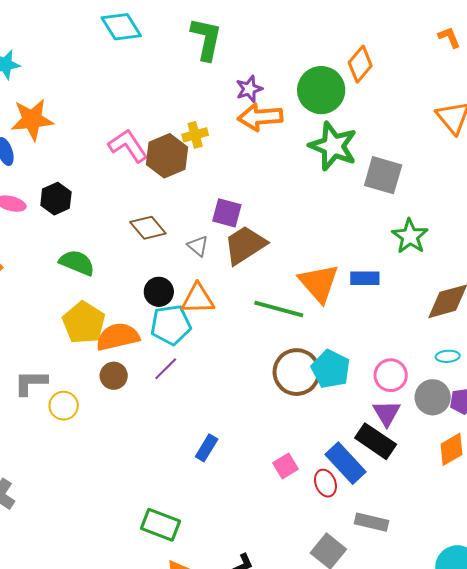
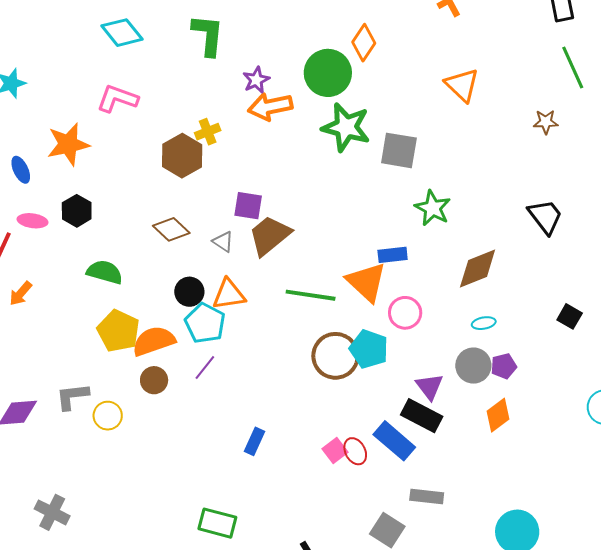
orange star: (32, 120) -> (68, 144), moved
pink L-shape: (128, 146) -> (117, 99), moved, turned -30
orange triangle: (319, 283) -> (366, 282), moved
cyan pentagon: (171, 325) -> (205, 323), turned -30
pink circle: (391, 375) -> (405, 313), moved
red ellipse: (325, 483) -> (355, 451), moved

